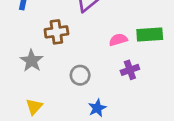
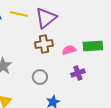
brown cross: (56, 32) -> (44, 44), moved

